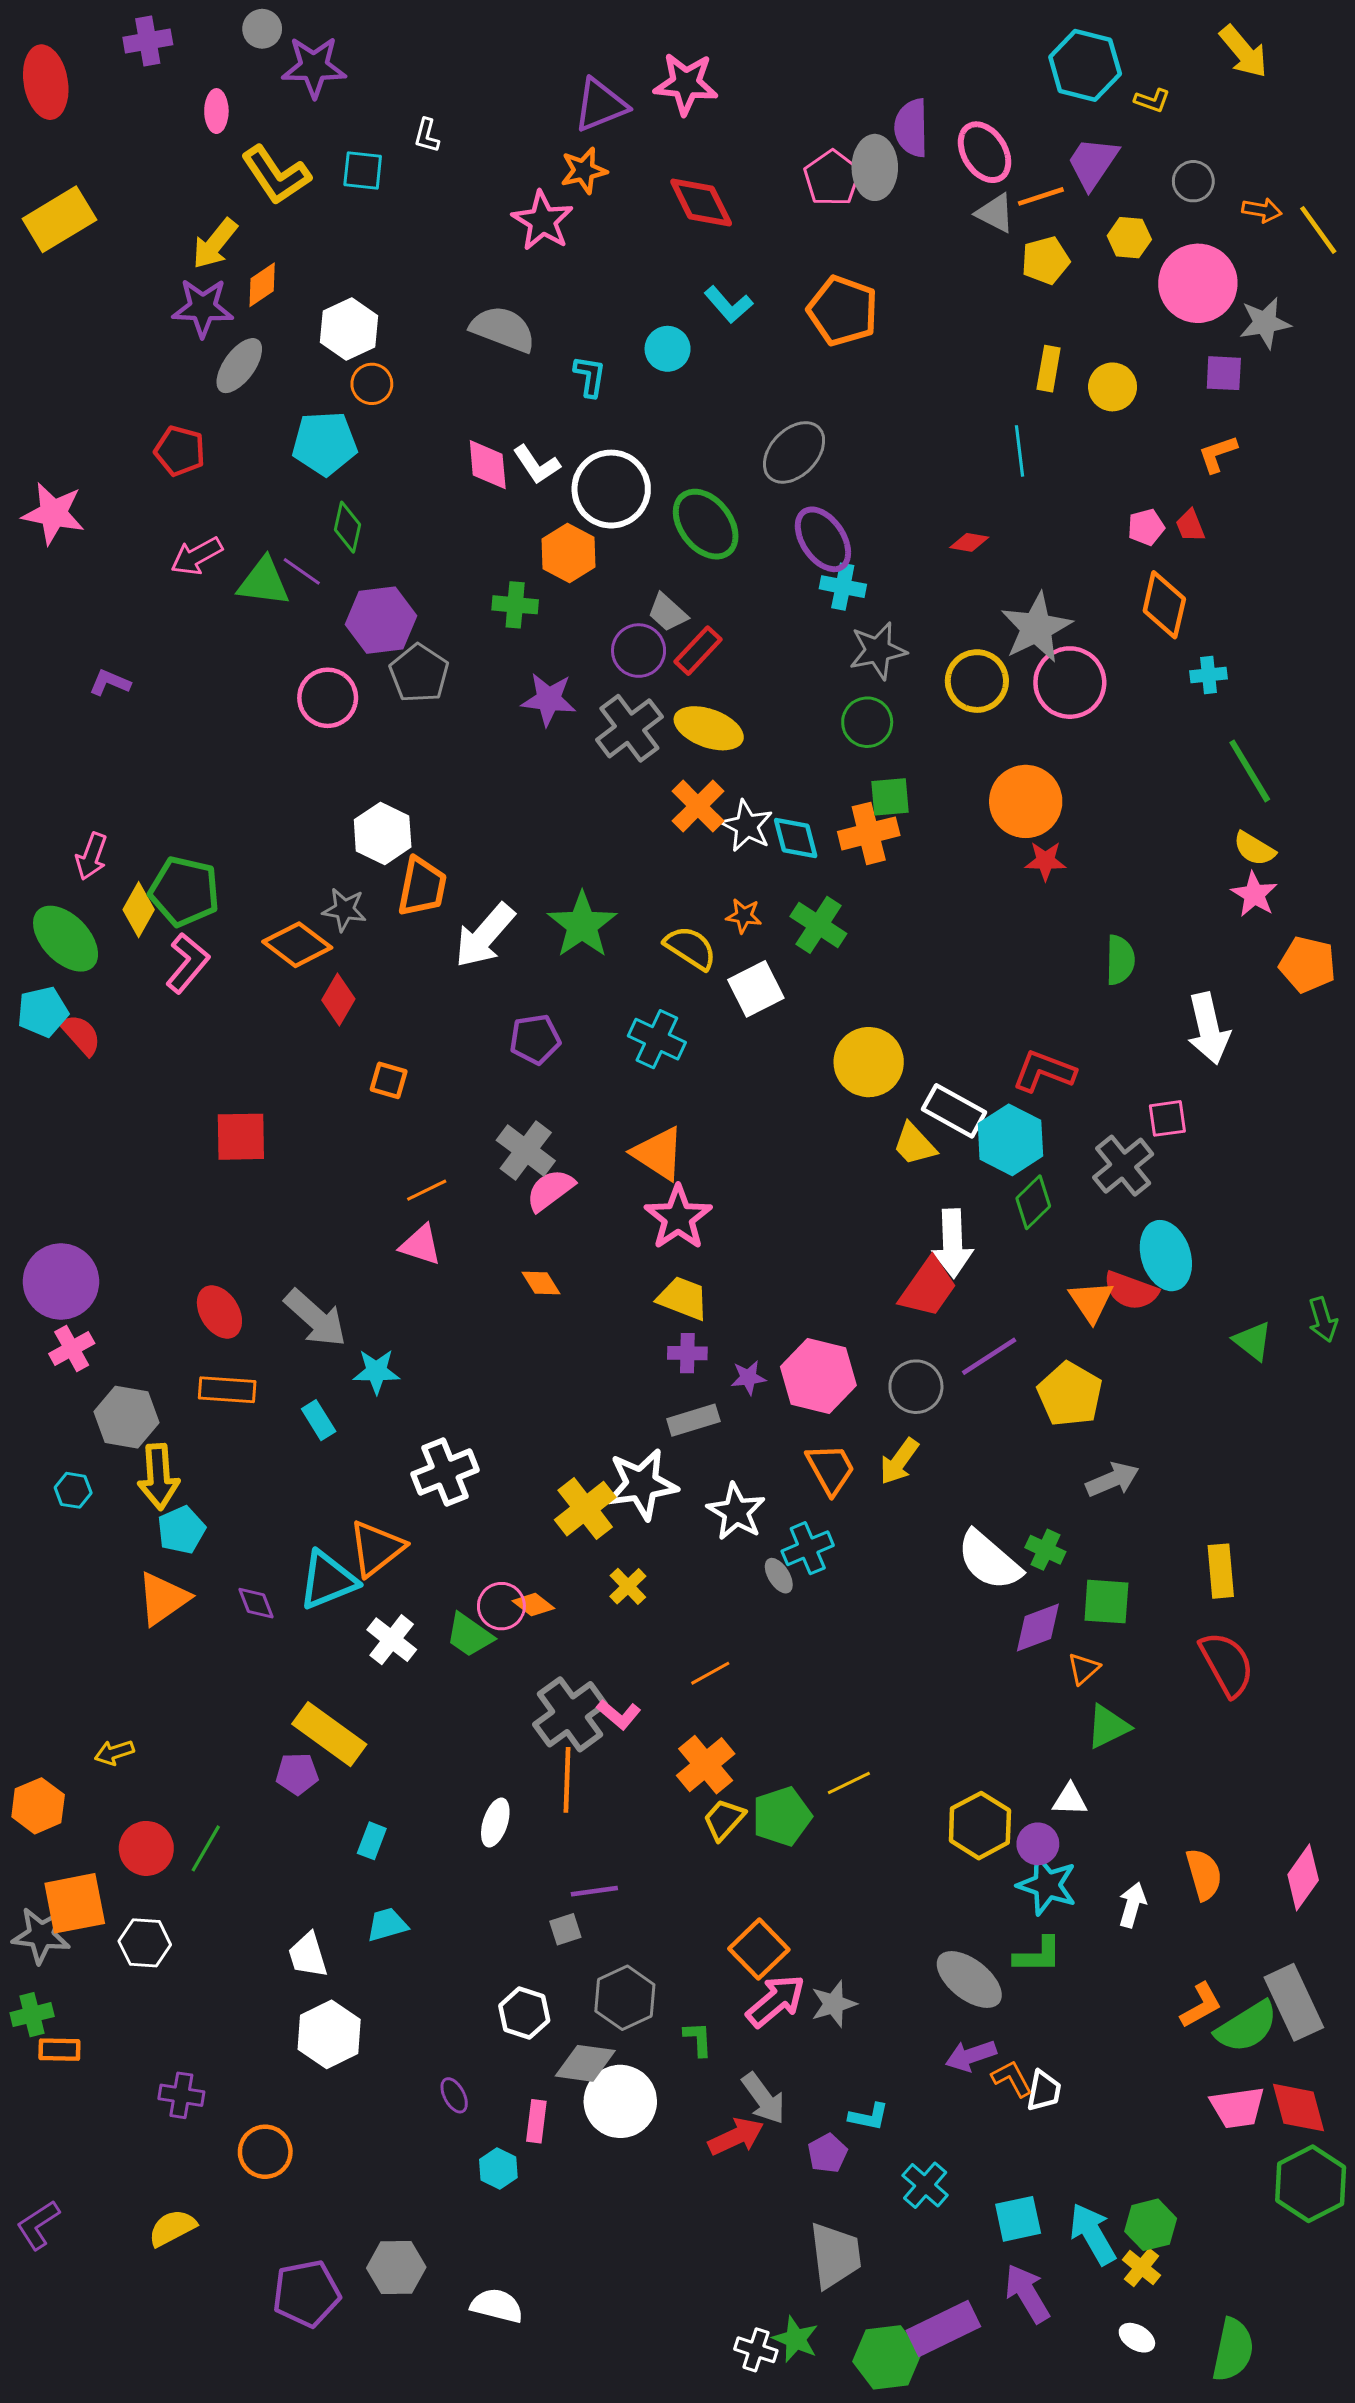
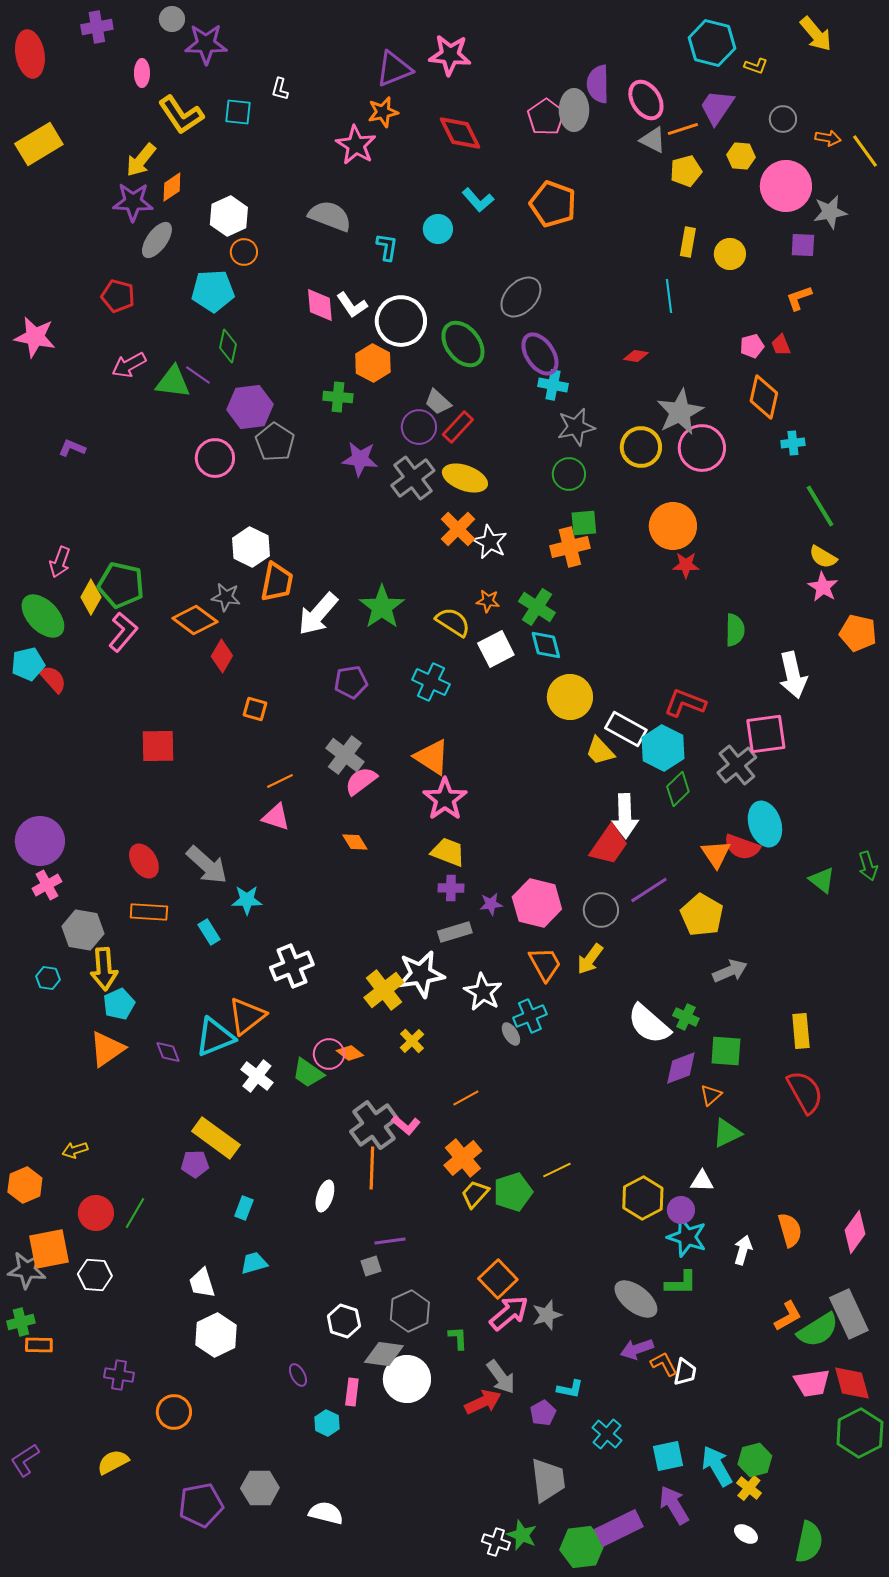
cyan diamond: (796, 838) -> (546, 645), moved
pink square: (1167, 1118) -> (766, 734), size x1.6

